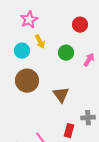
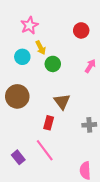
green circle: (66, 53) -> (53, 64), moved
brown circle: (27, 81) -> (17, 96), moved
red rectangle: (69, 131) -> (49, 123), moved

